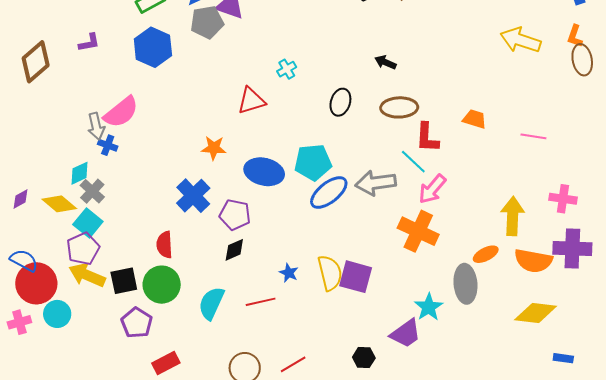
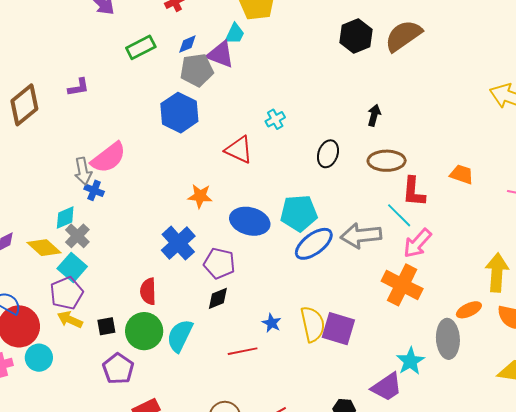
blue hexagon: (153, 47) -> (179, 113), moved
black arrow: (385, 62) -> (374, 115), turned 80
red triangle: (251, 101) -> (239, 150), turned 40
yellow arrow: (87, 275) -> (70, 320), size x0.7
black square: (124, 281) -> (106, 326), size x0.7
cyan semicircle: (211, 303) -> (180, 336), moved

